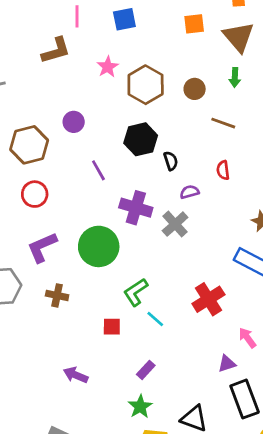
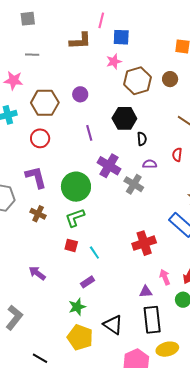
blue square: (124, 19) -> (121, 37), moved
brown circle: (195, 89) -> (170, 79), moved
gray cross: (175, 224) -> (134, 184), turned -30
purple L-shape: (42, 247) -> (36, 177), turned 85
green L-shape: (136, 292) -> (75, 218), moved
cyan line: (155, 319) -> (94, 253), moved

